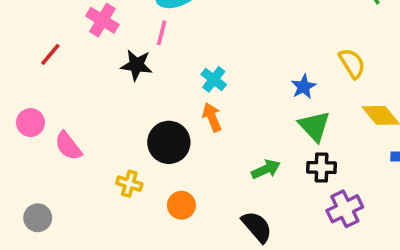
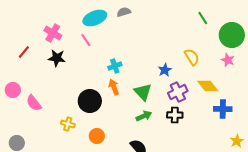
pink line: (162, 33) -> (86, 40), turned -48
black star: (137, 65) -> (57, 58), moved
cyan cross: (214, 79) -> (115, 66), turned 32
green triangle: (314, 126) -> (143, 92), moved
purple cross: (345, 209) -> (178, 92), moved

